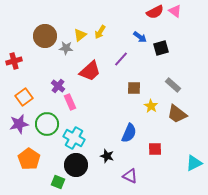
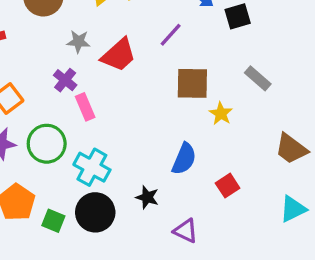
gray star: (66, 48) -> (78, 42), moved
brown square: (134, 88) -> (192, 83), size x1.5
brown trapezoid: (177, 114) -> (291, 149), moved
red square: (155, 149) -> (228, 186), turned -32
green square: (58, 182) -> (53, 221), moved

